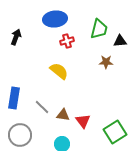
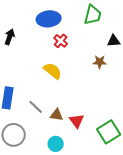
green trapezoid: (99, 29) -> (93, 15), moved
red cross: (67, 41) -> (61, 41), turned -32

